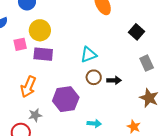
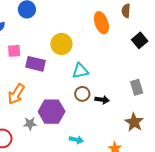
yellow circle: (40, 30) -> (61, 44), moved
black square: (136, 32) -> (140, 40), moved
gray star: (35, 115) -> (30, 124), moved

